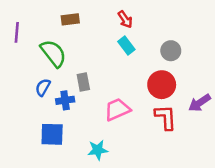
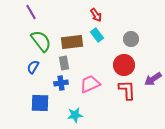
brown rectangle: (70, 19) -> (72, 42), moved, size x1.5
purple line: (17, 32) -> (31, 12), moved, turned -35
blue cross: (65, 100) -> (61, 83), moved

